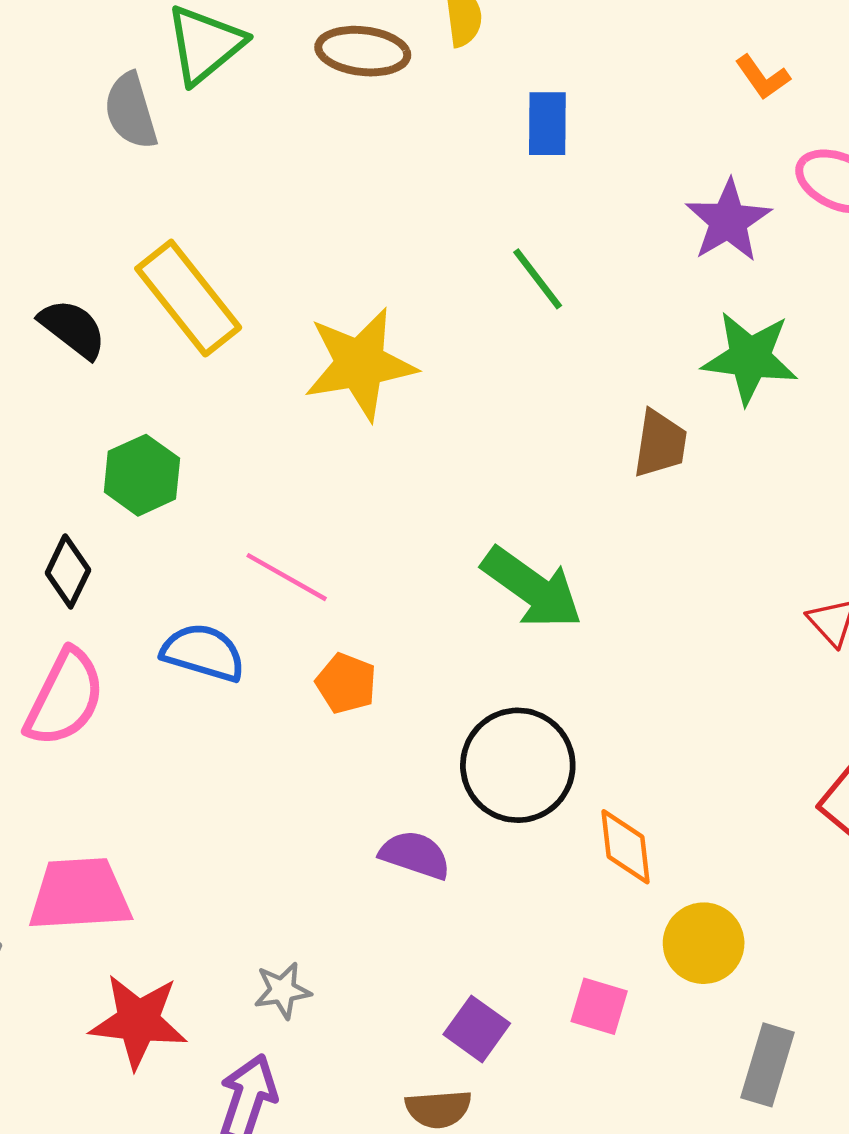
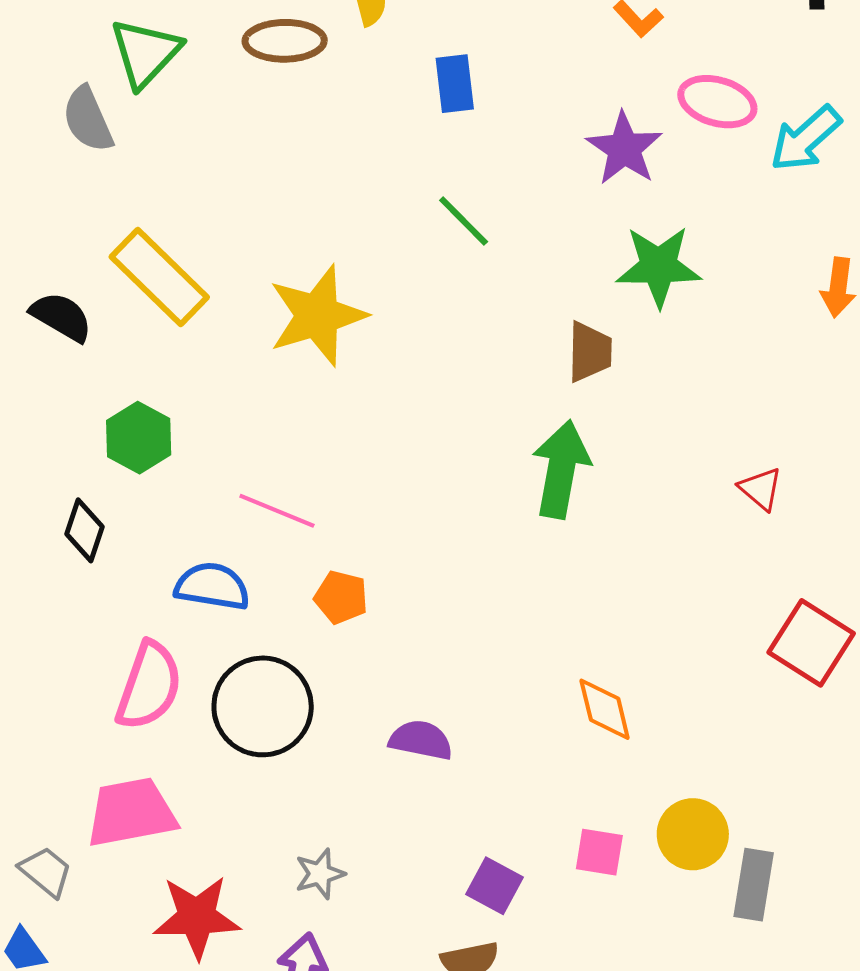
green arrow: (532, 588) -> (561, 469), moved, turned -108
pink semicircle: (65, 698) -> (149, 686), moved
black circle: (518, 765) -> (263, 706), moved
yellow circle: (704, 943) -> (693, 834), moved

